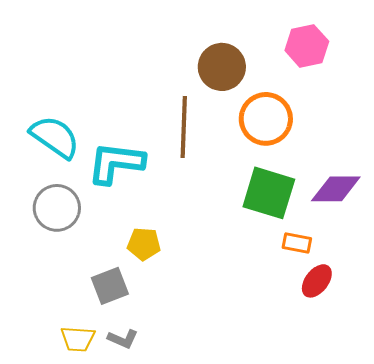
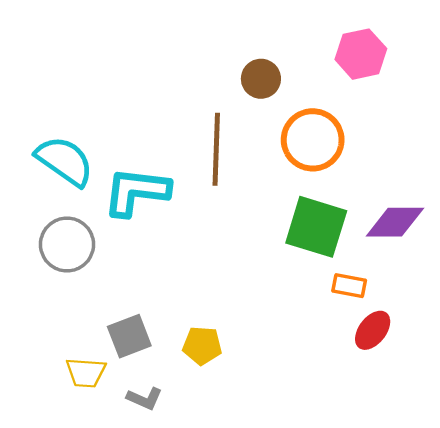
brown circle: (222, 67) -> (261, 79), size x0.7
yellow pentagon: (144, 244) -> (202, 346), moved
yellow trapezoid: (78, 339) -> (86, 373), moved

